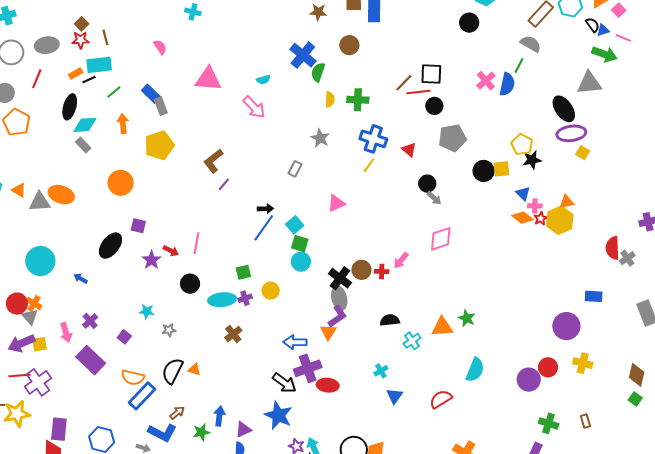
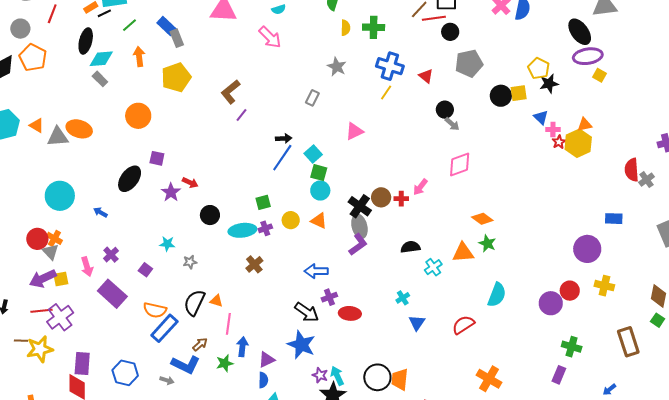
orange diamond: (523, 218) -> (482, 219), moved
pink line: (196, 243) -> (228, 324), moved
orange triangle: (328, 332) -> (319, 221), moved, turned -36
purple cross: (308, 368) -> (329, 297), size x0.6
brown rectangle: (585, 421) -> (628, 342), moved, size x2.0

